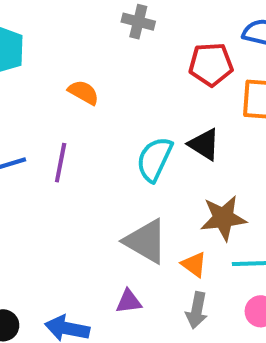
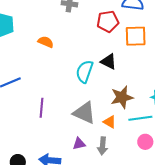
purple line: (61, 163) -> (42, 108), moved
gray arrow: (197, 310) -> (102, 146), moved

